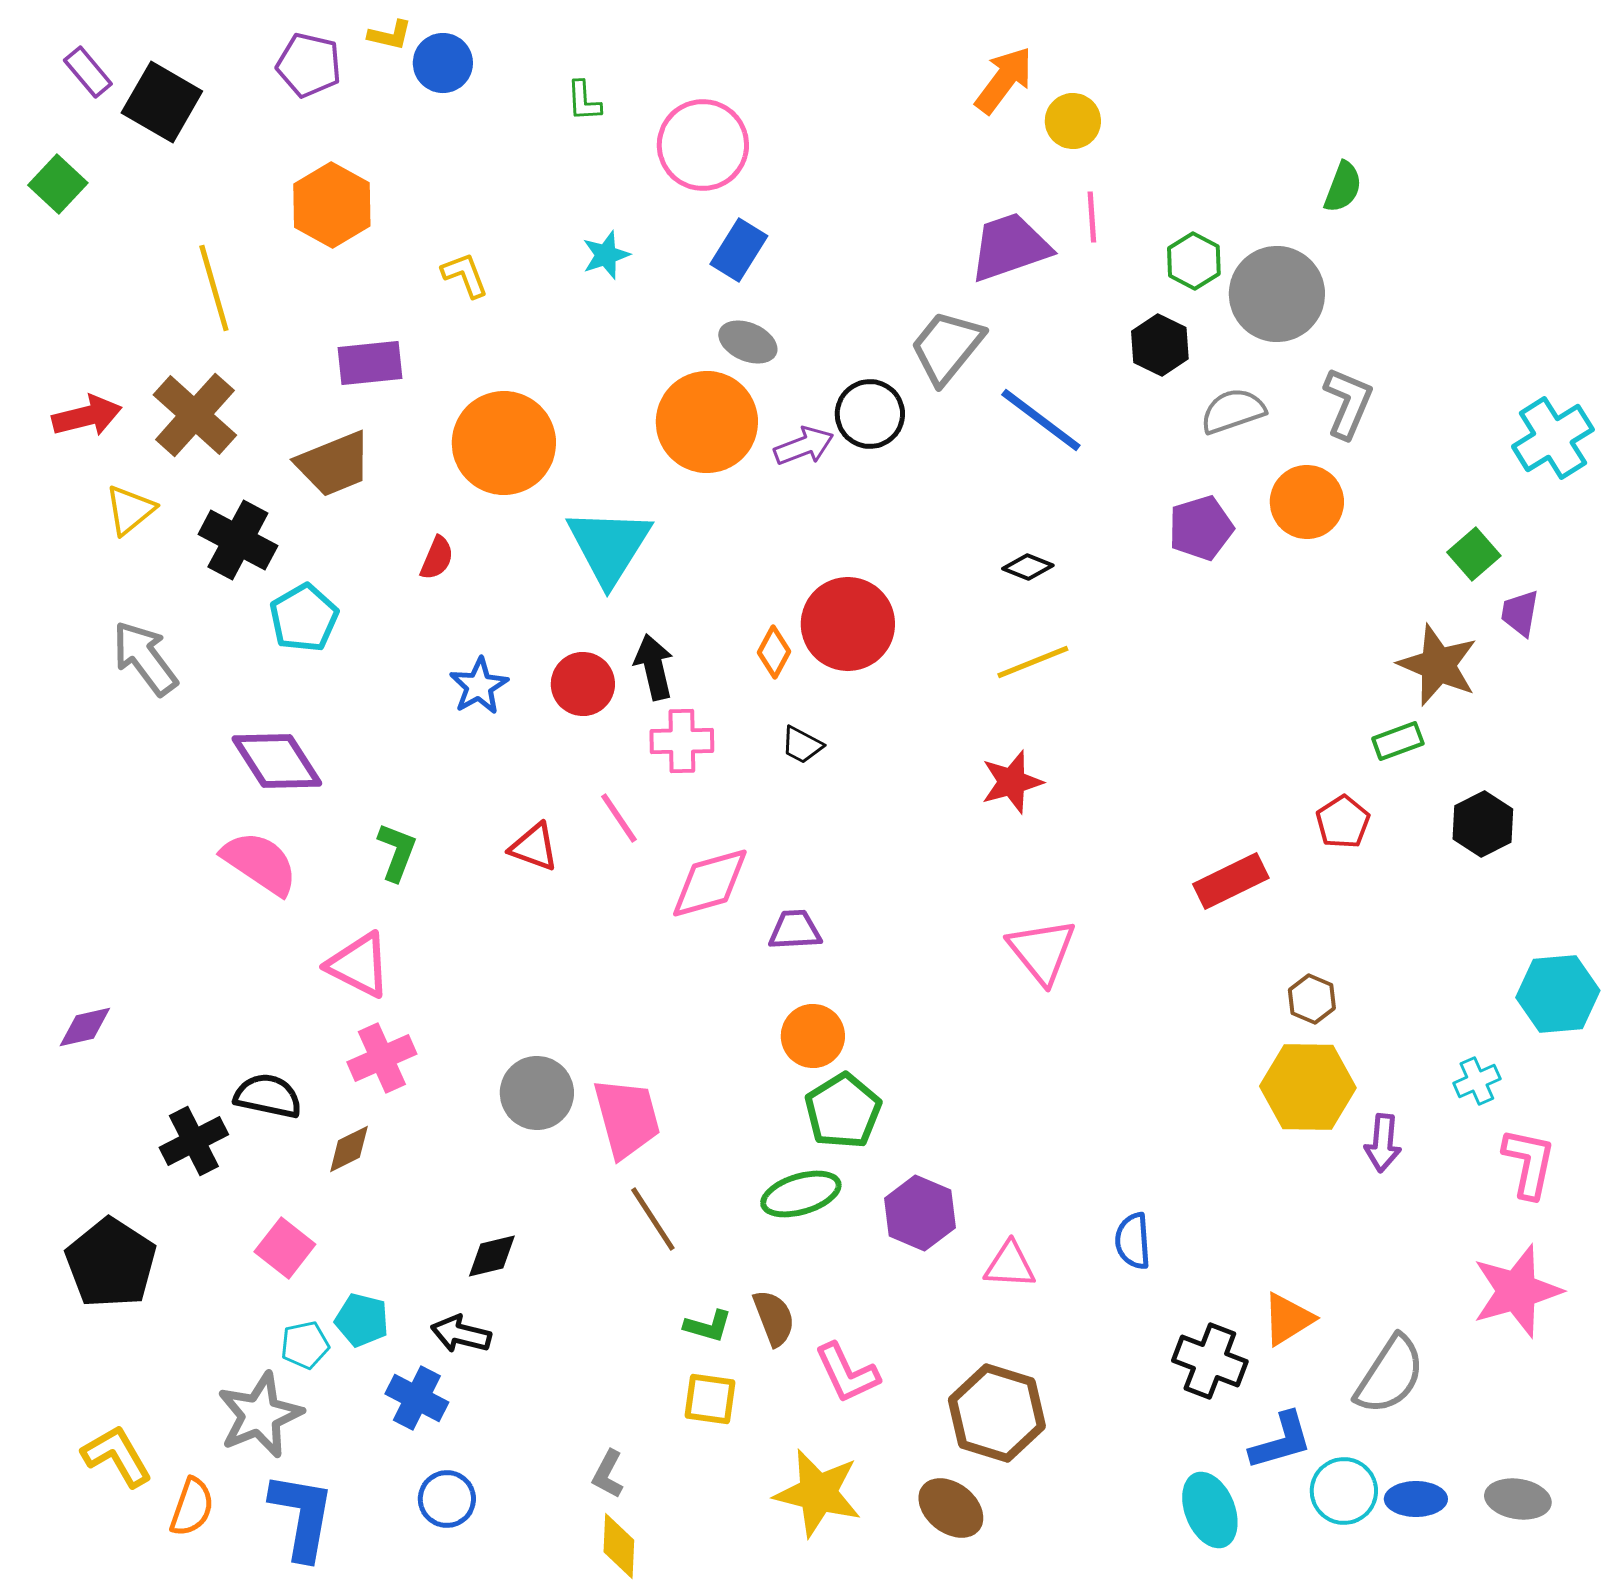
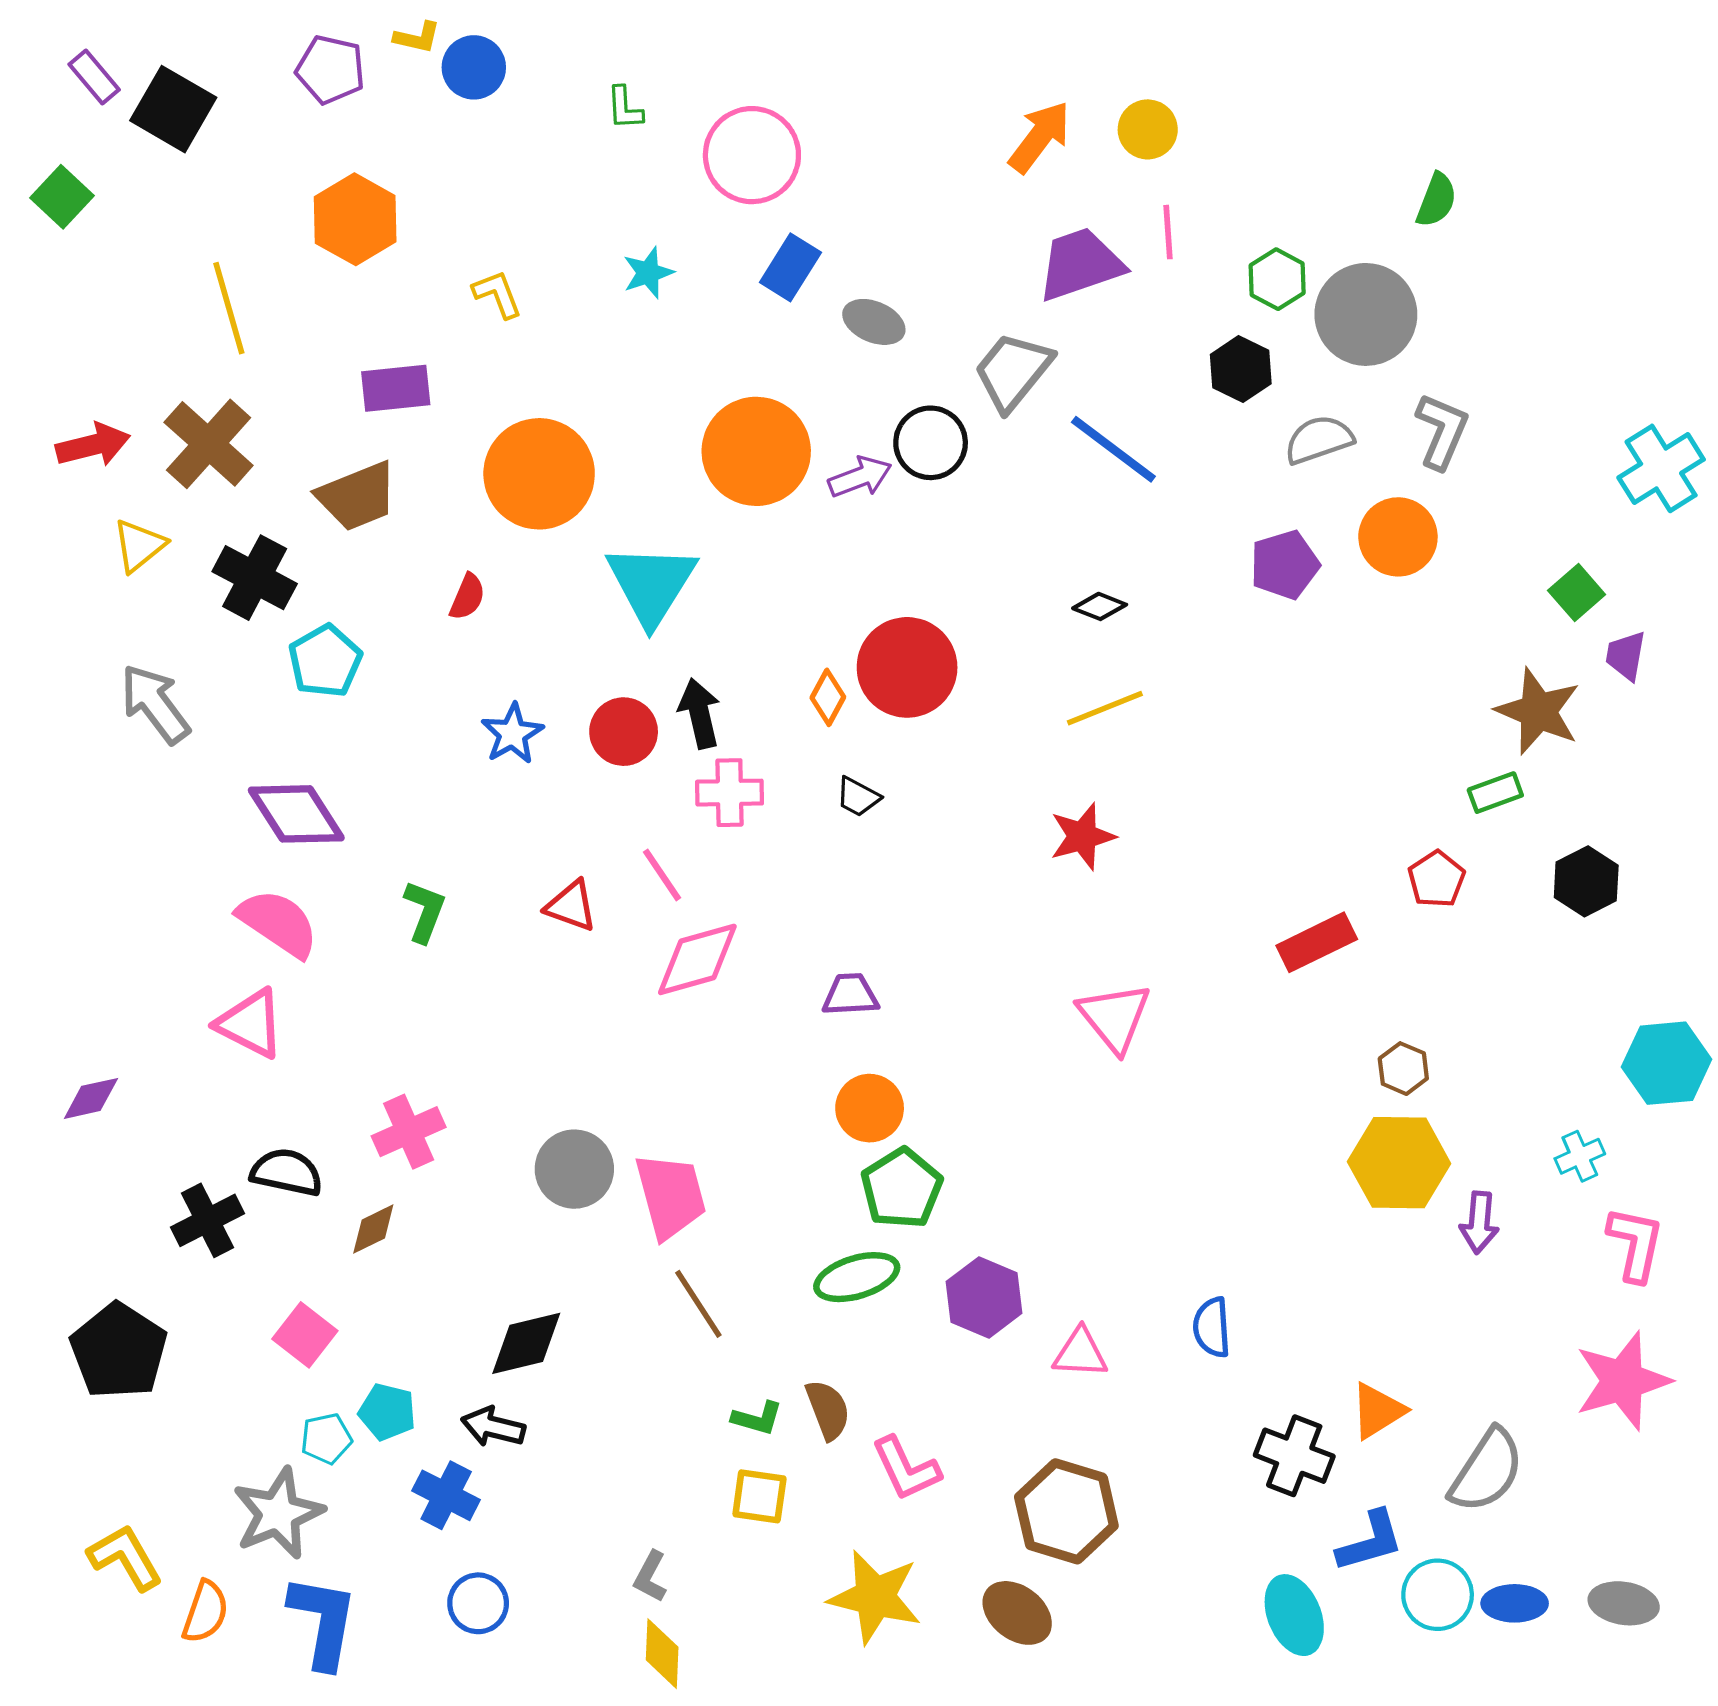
orange arrow: (1004, 80) -> (1040, 137), moved
gray ellipse: (748, 342) -> (874, 322), moved
pink diamond: (710, 883) -> (697, 959), moved
pink triangle: (359, 965) -> (250, 1024), moved
black diamond: (492, 1256) -> (526, 1343), size x1.4

